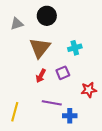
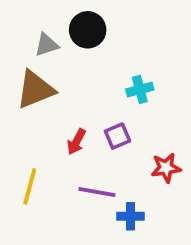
gray triangle: (17, 24) -> (47, 45), moved
brown triangle: (40, 48) -> (35, 89), moved, turned 30
yellow line: (15, 112) -> (30, 186), moved

